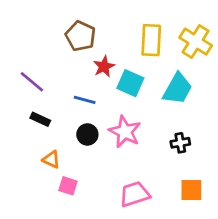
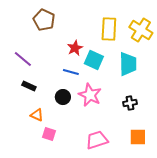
brown pentagon: (80, 36) -> (44, 20), moved
cyan trapezoid: (178, 89) -> (128, 64), turned -30
blue line: (85, 100) -> (71, 72), moved

